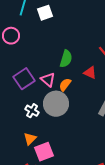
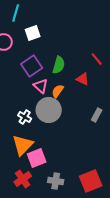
white square: (45, 13) -> (33, 33), moved
purple square: (24, 79) -> (32, 66), moved
orange triangle: (30, 139) -> (23, 145), size x1.6

